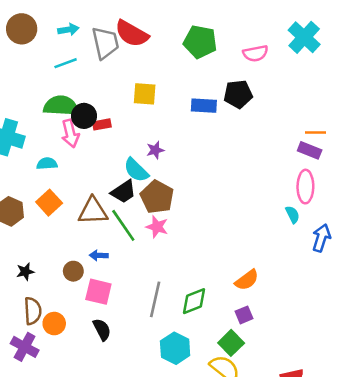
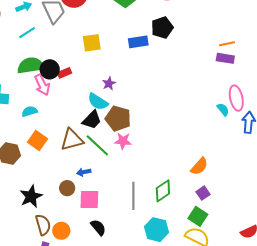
pink ellipse: (305, 187) -> (236, 98), moved
black star: (25, 272) -> (31, 196), size x1.6

